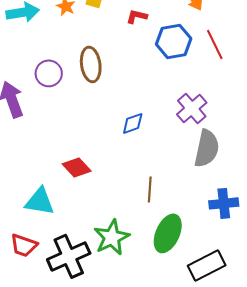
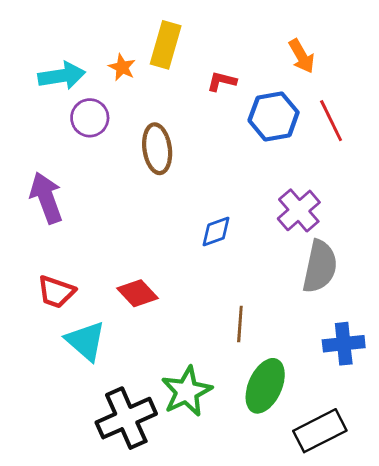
purple circle: (49, 73) -> (90, 118), moved
cyan triangle: (40, 201) -> (86, 341), turned 32
red trapezoid: (24, 245) -> (56, 292), moved

